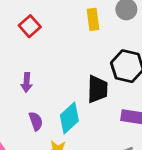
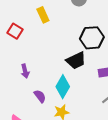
yellow rectangle: (93, 19) -> (43, 15), moved
black trapezoid: (97, 89) -> (76, 60), turned 80

